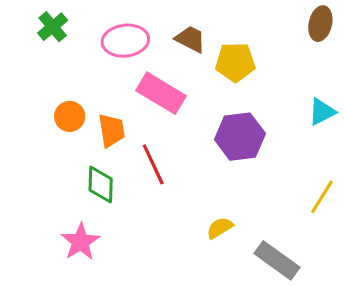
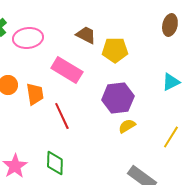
pink ellipse: (125, 41) -> (28, 38), moved
green diamond: (101, 185) -> (55, 163), moved
yellow semicircle: (220, 228) -> (127, 126), moved

